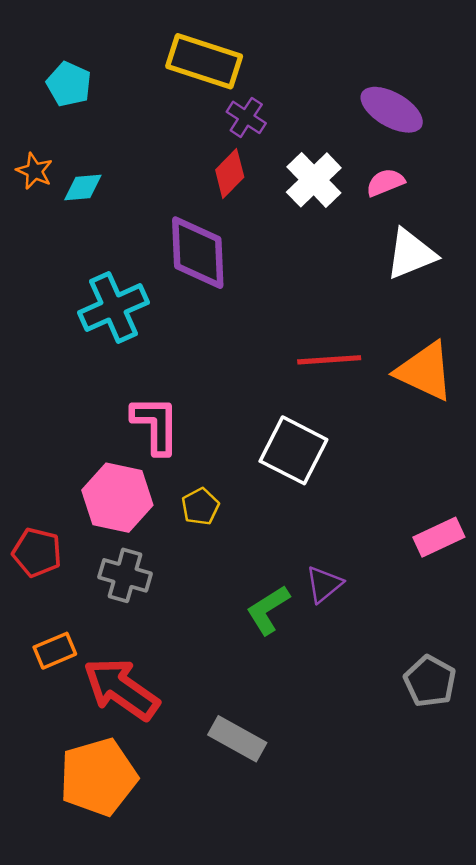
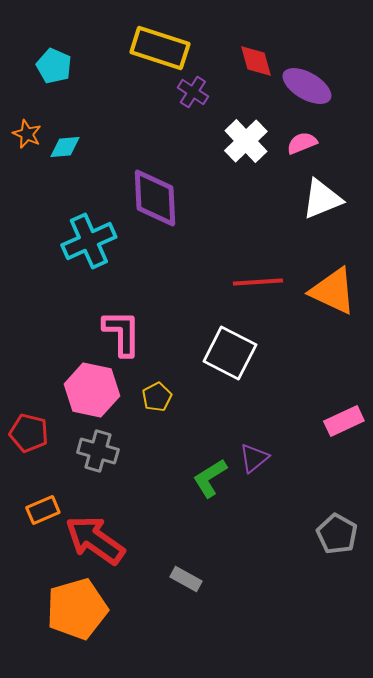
red diamond: (230, 174) -> (256, 61), moved, turned -60
gray rectangle: (237, 739) -> (186, 579), size x0.7

